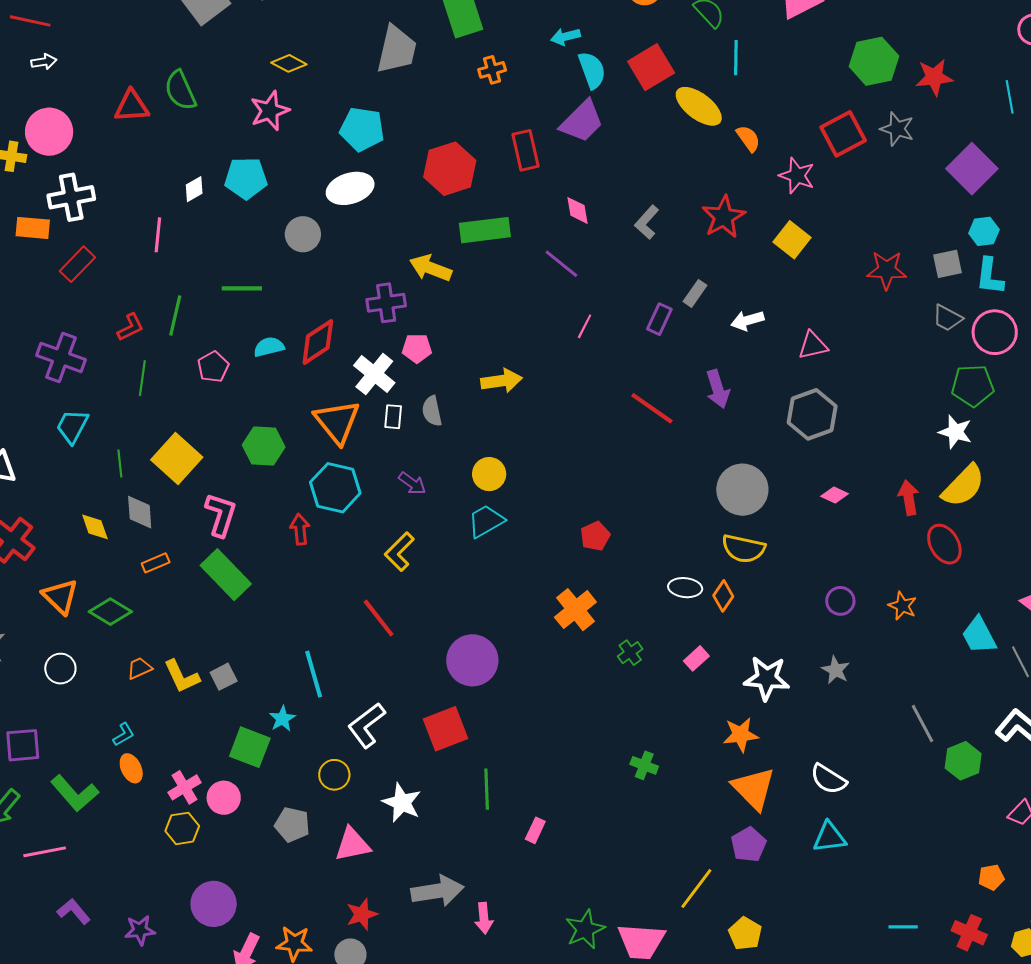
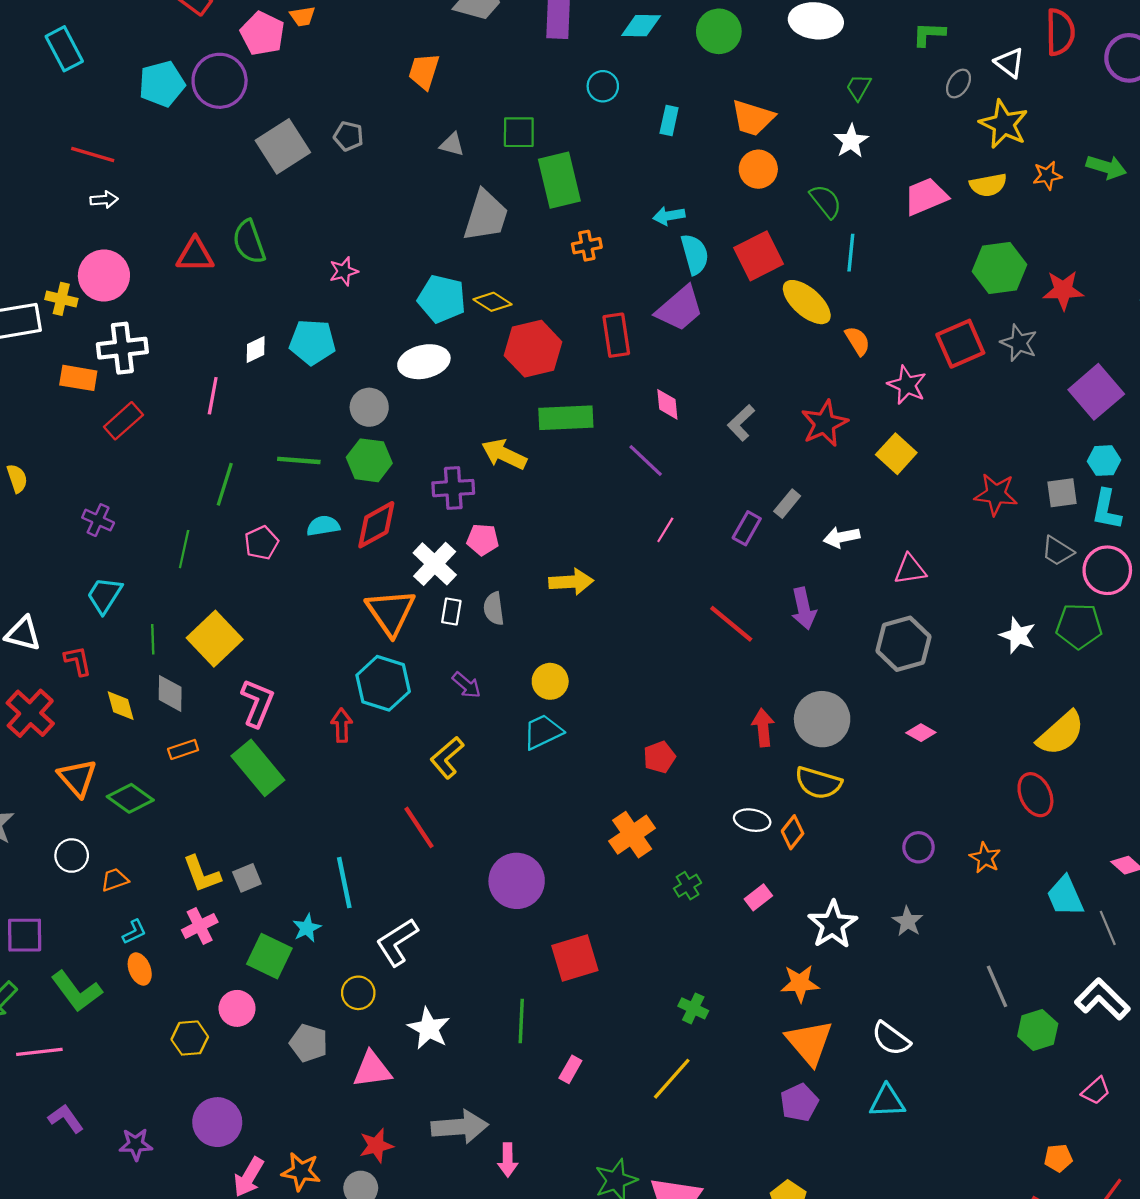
yellow diamond: (289, 63) -> (492, 302), moved
pink star: (270, 111) -> (344, 271), size x0.7
red L-shape: (130, 327) -> (78, 661), moved, turned -80
purple cross: (61, 357) -> (98, 520), size x0.6
white star: (955, 432) -> (1018, 635), moved
green hexagon: (264, 446) -> (369, 460), moved
red arrow: (909, 498) -> (763, 728), moved
orange trapezoid: (139, 668) -> (115, 880), moved
white star: (767, 678) -> (833, 925), turned 30
red square: (446, 729) -> (575, 958), moved
pink cross: (185, 787) -> (200, 926), moved
yellow line: (696, 888) -> (672, 1079), moved

